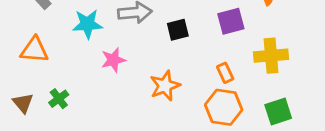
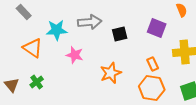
purple square: (231, 21) -> (157, 28), turned 36
orange triangle: (34, 50) -> (33, 48), moved, turned 30
pink star: (113, 60) -> (75, 55), turned 30

